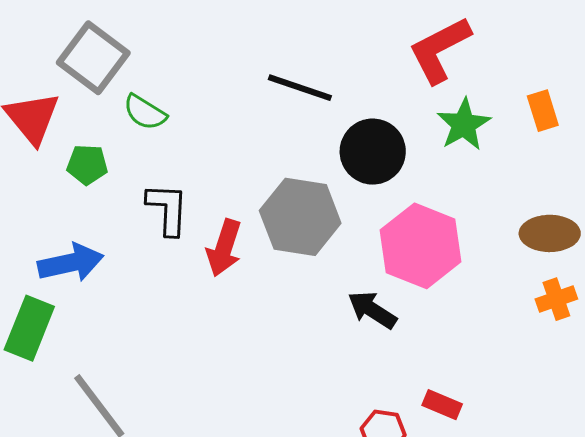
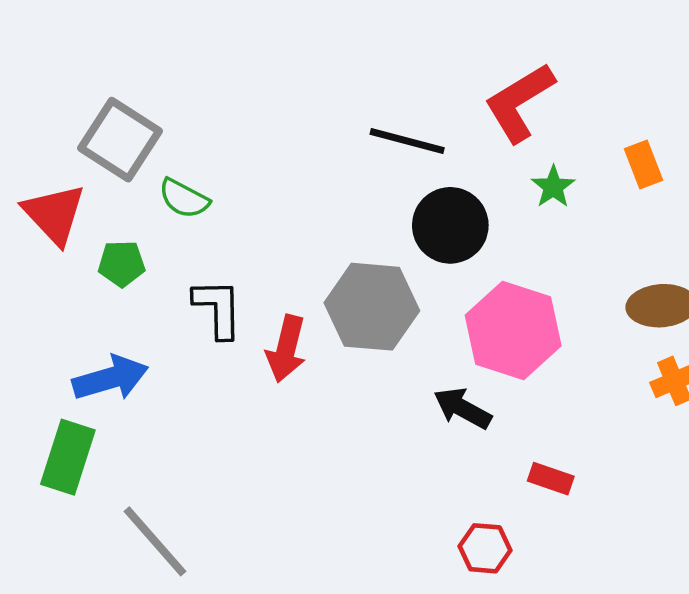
black line: (300, 88) -> (407, 141), moved
green star: (464, 124) -> (553, 187), size x0.7
red rectangle: (442, 405) -> (551, 479), moved

